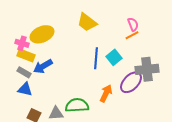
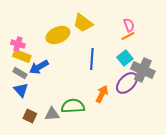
yellow ellipse: (42, 34) -> (58, 35), moved
cyan square: (114, 57) -> (125, 58), moved
gray cross: (147, 69) -> (143, 70), turned 30
blue triangle: (25, 89) -> (21, 90), turned 35

